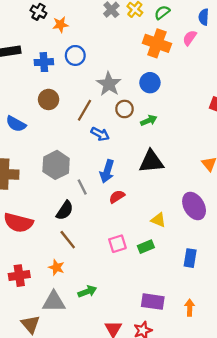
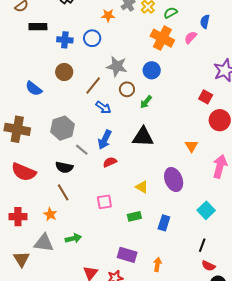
orange star: (60, 25) -> (108, 15), moved
gray star: (109, 84) -> (117, 66), turned -30
green arrow: (149, 120) -> (146, 102), turned 144
gray line: (82, 187) -> (82, 150), turned -32
black semicircle: (65, 210) -> (64, 167), turned 60
green rectangle: (146, 247) -> (134, 216), moved

